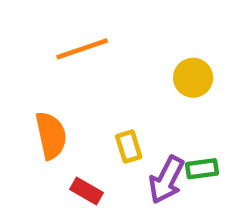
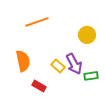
yellow rectangle: (129, 147) -> (58, 66), turned -32
purple arrow: (166, 180) -> (74, 64), moved, turned -55

